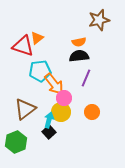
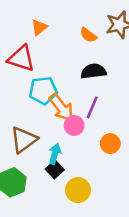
orange triangle: (37, 38) -> (39, 27), moved
orange semicircle: (79, 42) -> (88, 35), moved, turned 48
purple line: (86, 78) -> (92, 107), moved
yellow circle: (61, 112) -> (78, 190), moved

